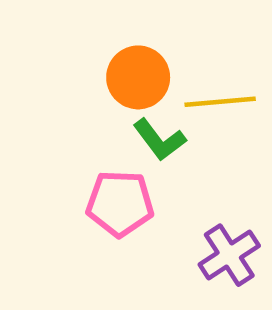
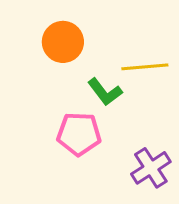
orange circle: (138, 77) -> (63, 42), moved

